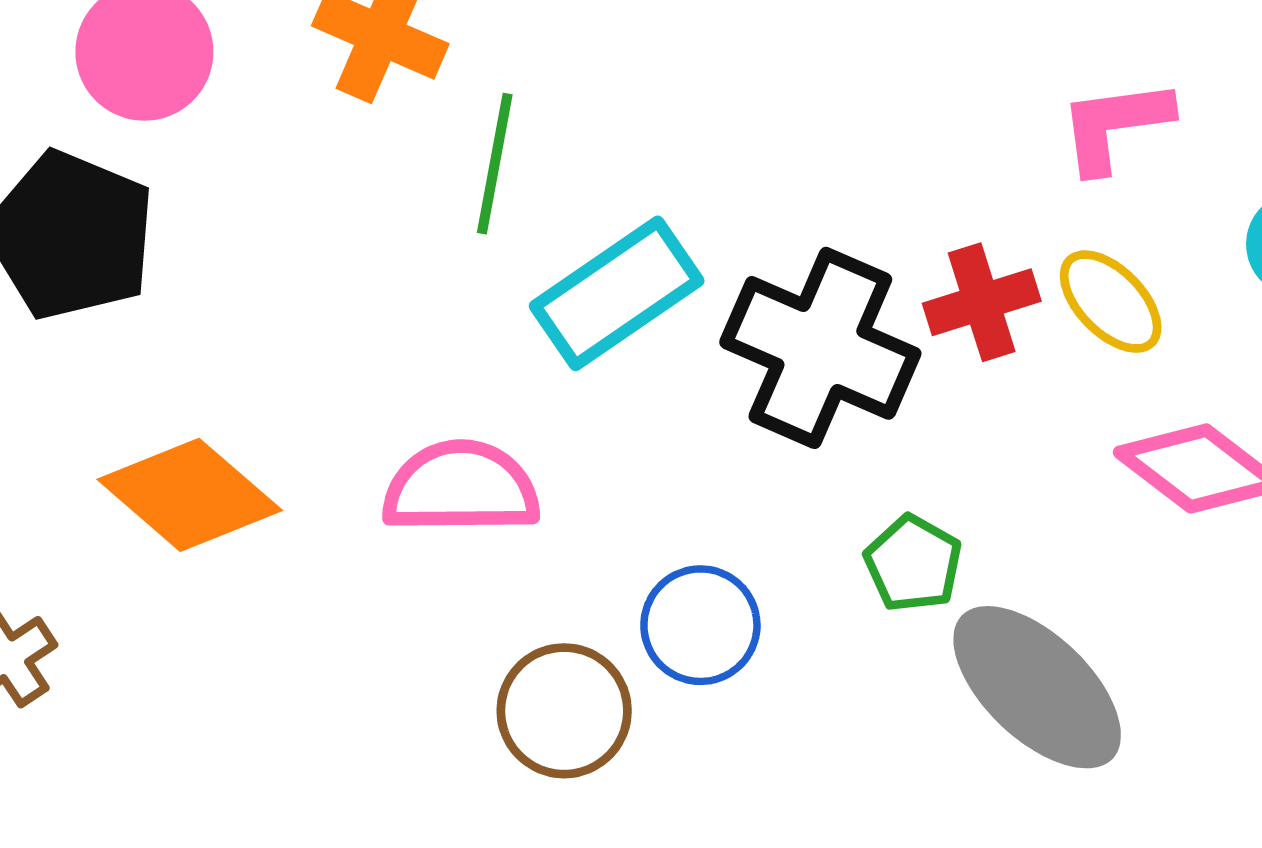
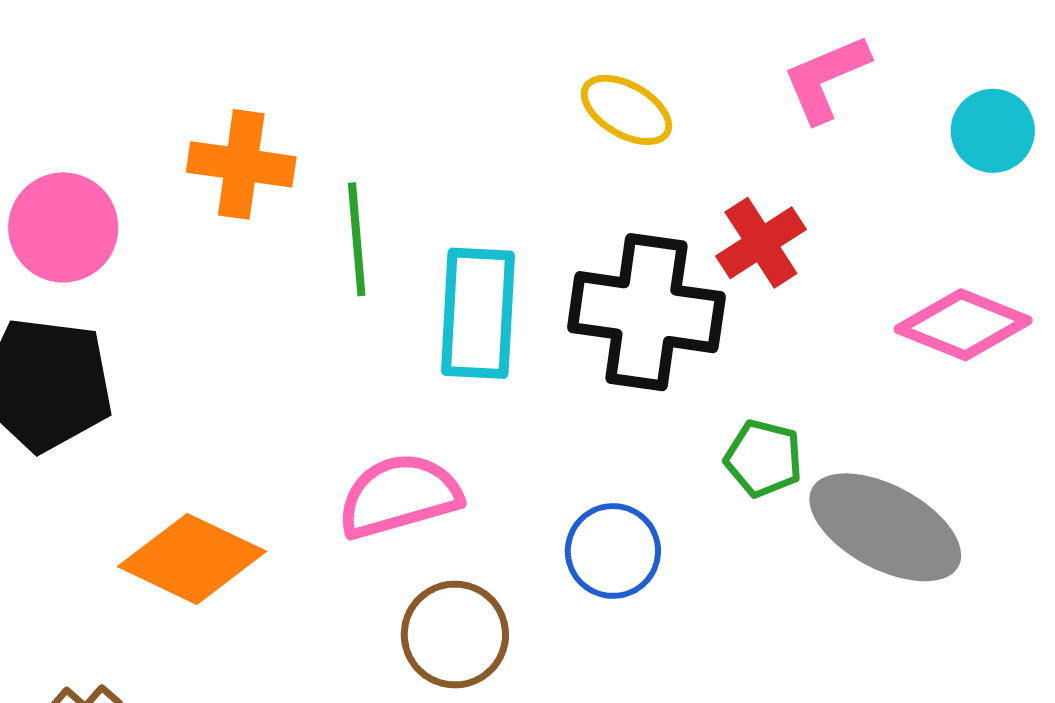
cyan rectangle: (617, 293) -> (478, 313), turned -37
yellow ellipse: (1111, 302) -> (626, 110), moved
brown circle: (564, 711) -> (455, 634), moved

